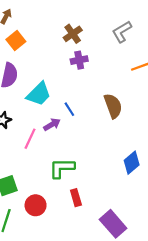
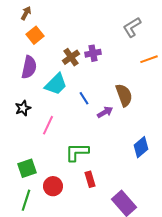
brown cross: (73, 34) -> (71, 57), moved
purple arrow: (52, 124) -> (105, 112), moved

